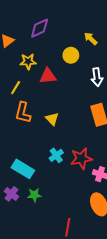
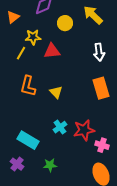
yellow arrow: (91, 39) -> (93, 15), size x1.5
yellow circle: (71, 55) -> (65, 23), moved
yellow line: (16, 88) -> (21, 53), moved
green star: (34, 195) -> (50, 165), moved

